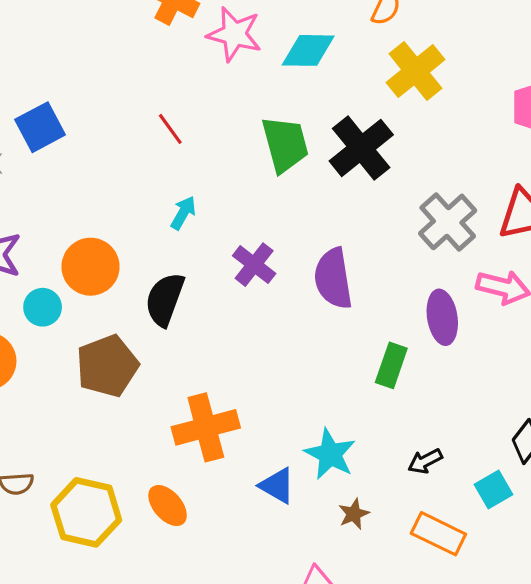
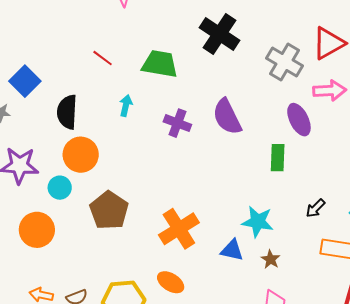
green trapezoid: (285, 144) -> (160, 64), moved, turned -48
black semicircle: (165, 299) -> (67, 112), moved
brown star: (354, 514) -> (271, 259), moved

